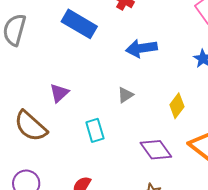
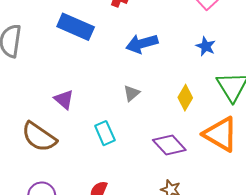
purple triangle: (59, 93) -> (64, 99), turned -30

